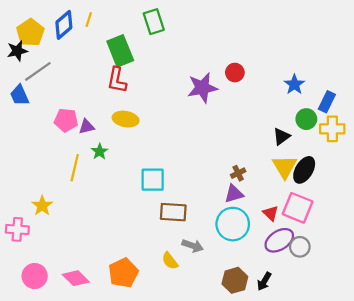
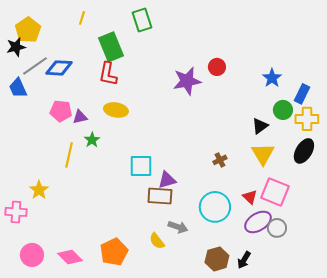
blue diamond: (64, 25) -> (59, 68), moved, turned 44
black ellipse: (304, 170) -> (304, 151), moved
purple triangle: (234, 194) -> (167, 180), moved

